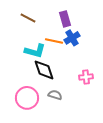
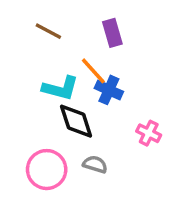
blue cross: (72, 38) -> (109, 90), moved, turned -35
orange line: (54, 41) -> (93, 71), turned 36
pink cross: (86, 77) -> (149, 133), turned 32

